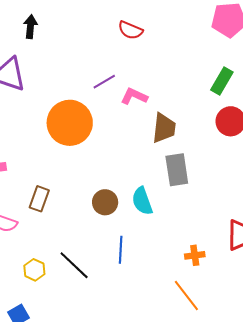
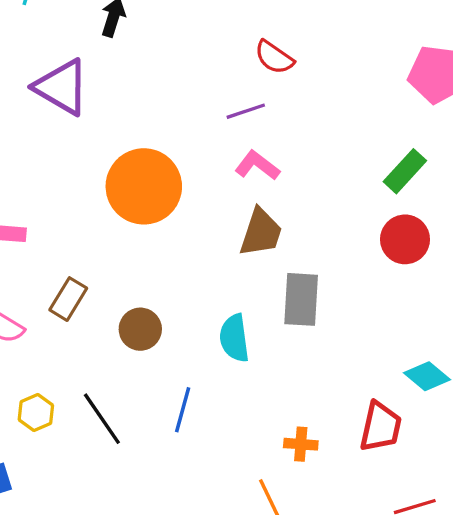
purple line: (104, 82) -> (246, 111), moved
brown trapezoid: (164, 128) -> (261, 232), moved
brown circle: (105, 202) -> (140, 329), moved

